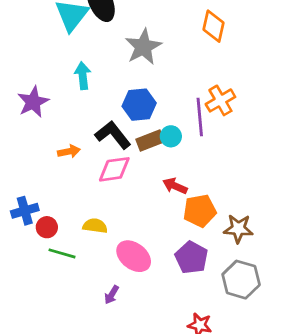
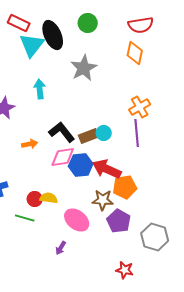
blue hexagon: (139, 105) -> (81, 165), moved
purple line: (200, 117) -> (137, 133), moved
red arrow: (175, 186) -> (107, 169), size x1.6
red circle: (47, 227) -> (35, 199), moved
brown star: (238, 229) -> (103, 200), moved

